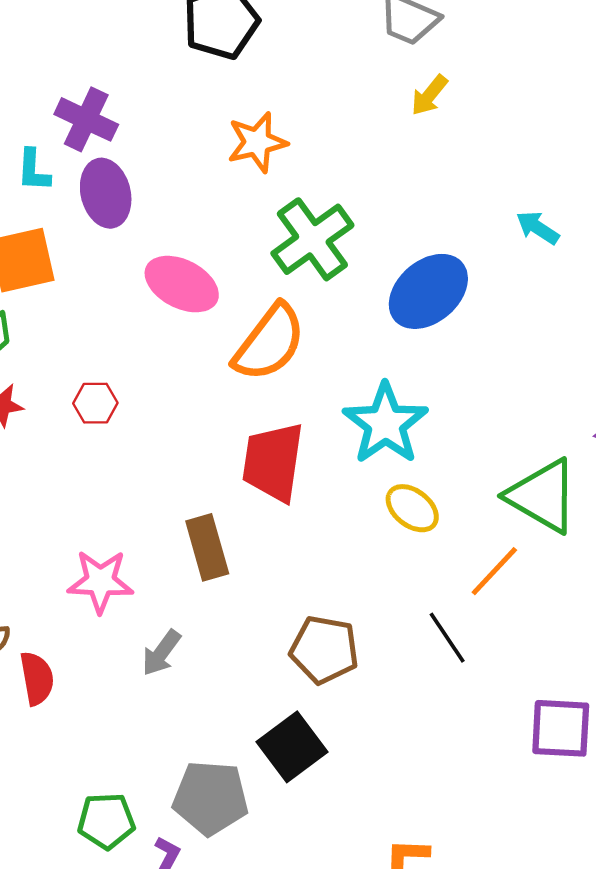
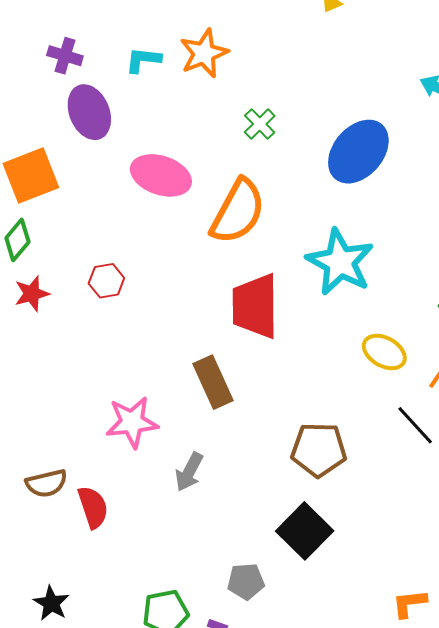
purple cross: (86, 119) -> (65, 56), size x0.7
cyan L-shape: (34, 170) -> (143, 60), moved, turned 102
green cross: (312, 239) -> (260, 124), size x0.5
yellow ellipse: (412, 508) -> (384, 352), moved
gray pentagon: (211, 798) -> (246, 581), size x0.6

